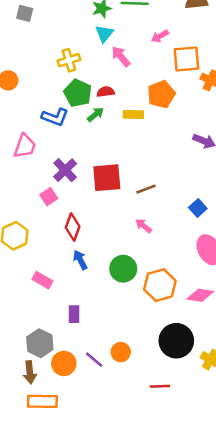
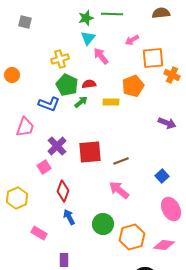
pink arrow: (143, 226) -> (119, 190), size x1.5

